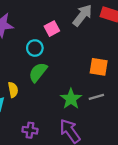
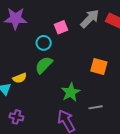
yellow semicircle: (13, 90) -> (20, 78), turned 72
gray line: (96, 97) -> (96, 107), moved
purple cross: (30, 130) -> (16, 117), moved

